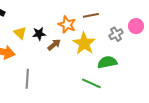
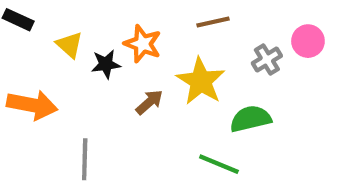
orange star: (67, 25) -> (143, 44), moved
yellow triangle: (20, 33) -> (69, 45), moved
brown arrow: (54, 45) -> (149, 102), moved

